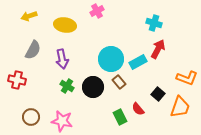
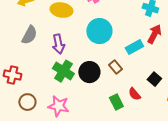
cyan circle: (111, 59) -> (99, 31), moved
red cross: (17, 80) -> (12, 75), moved
green cross: (67, 86) -> (63, 71), size x1.5

